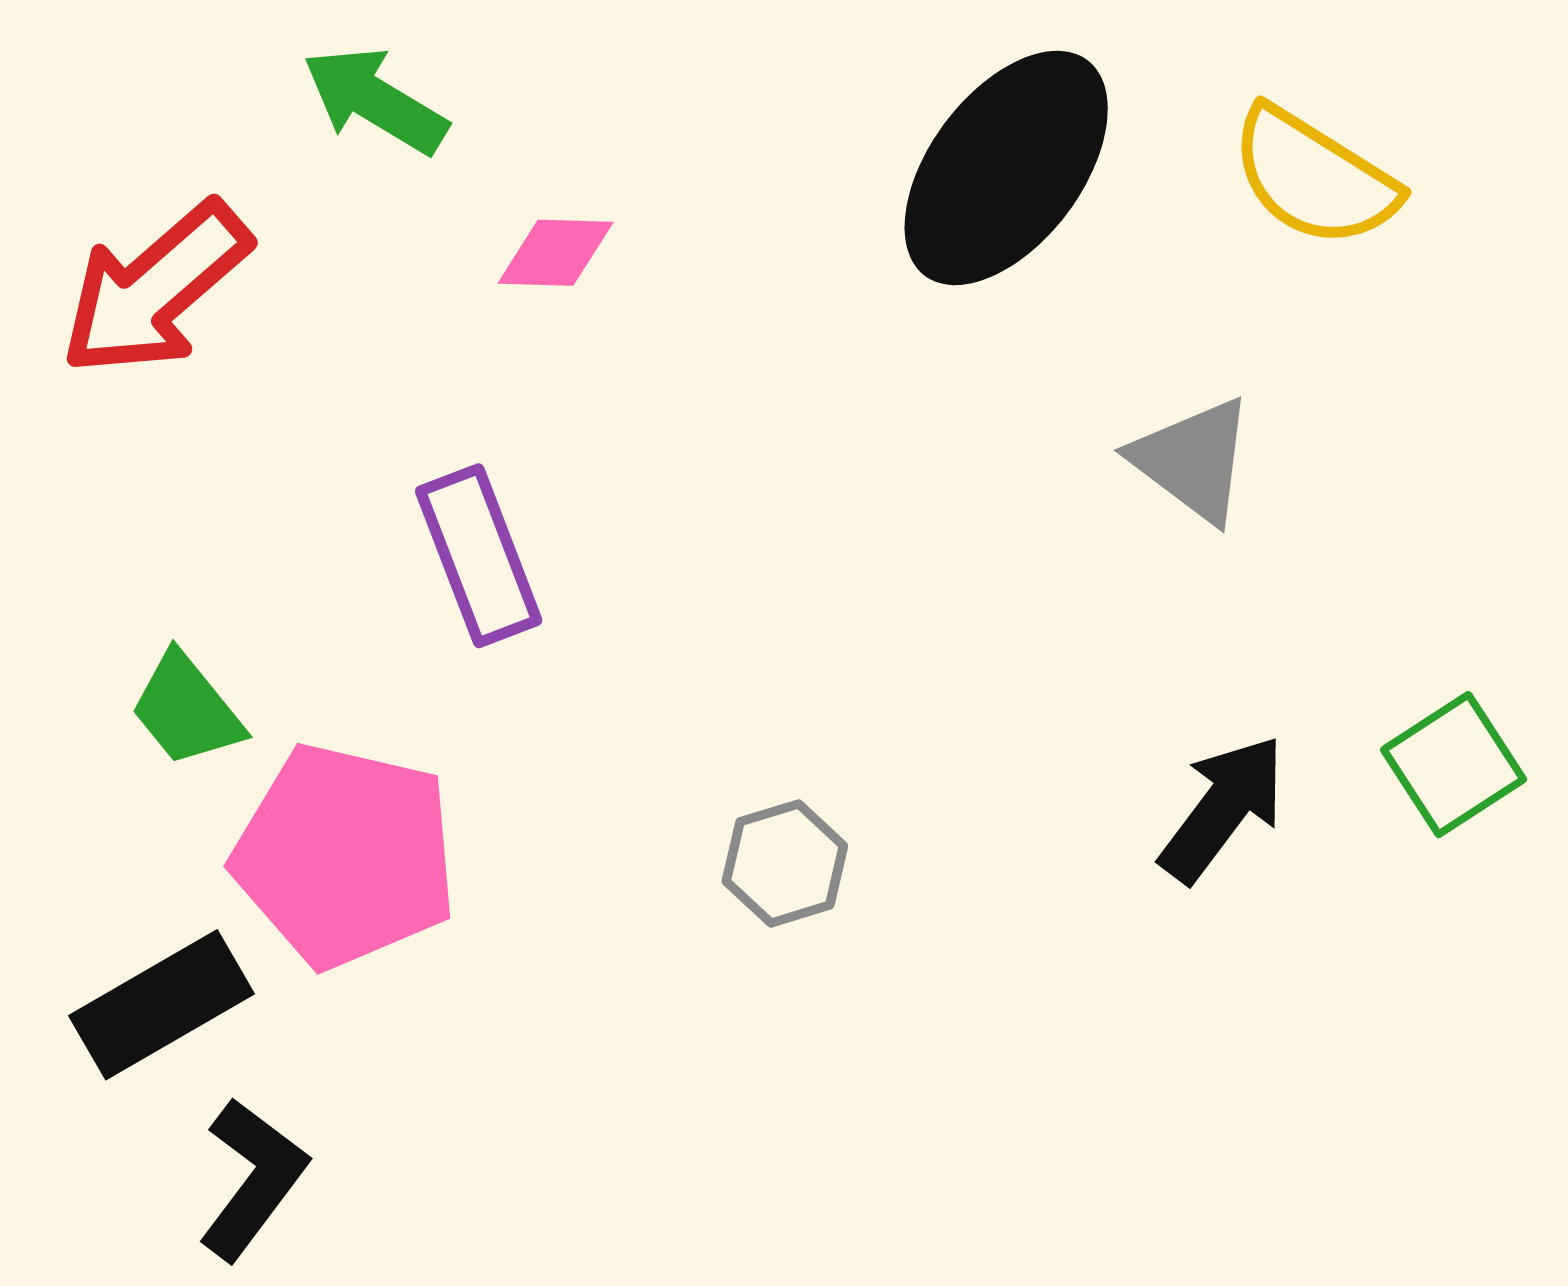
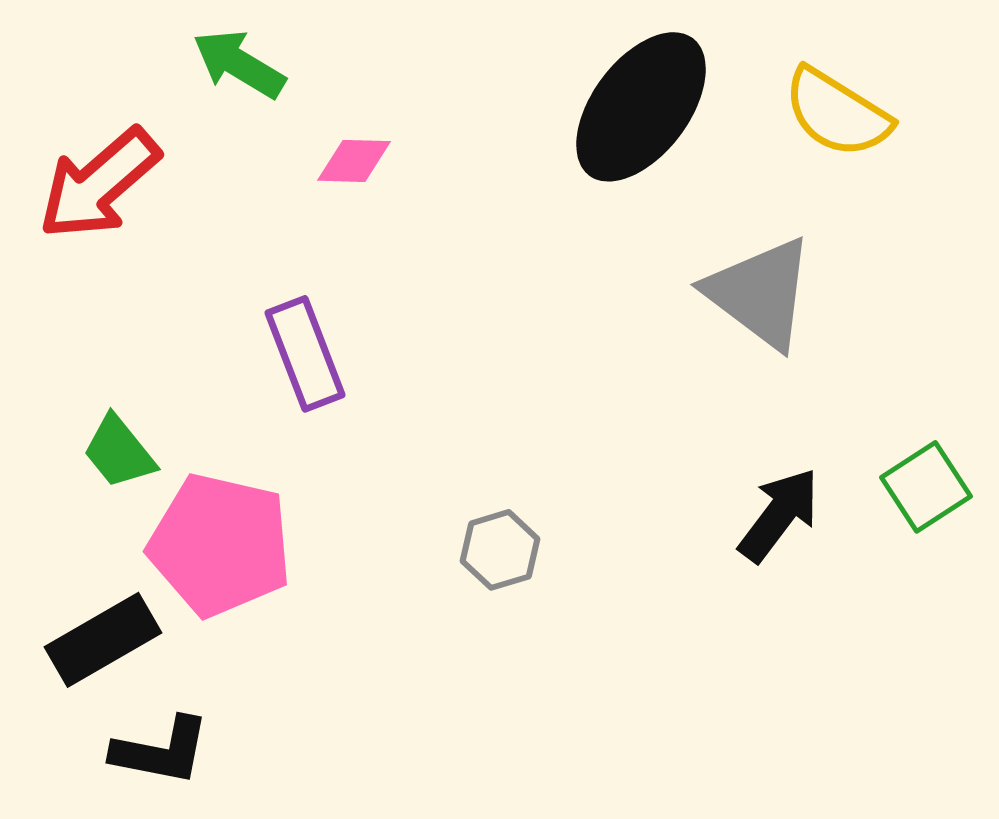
gray triangle: (1193, 460) -> (760, 293), size x1.4
black L-shape: (253, 1179) -> (161, 751), turned 64

